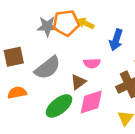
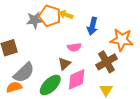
orange pentagon: (66, 23) -> (50, 16), turned 30
gray semicircle: (47, 68) -> (24, 73), moved
orange semicircle: (17, 93) -> (14, 87), moved

